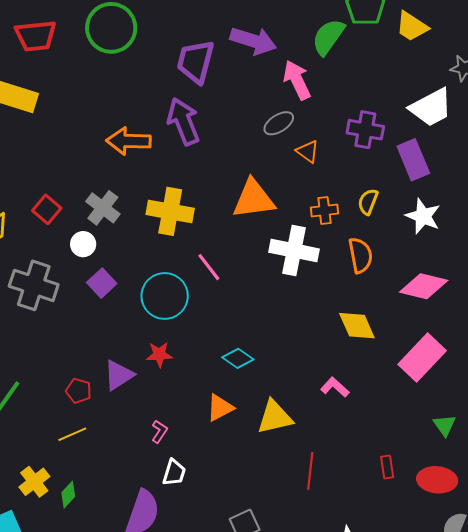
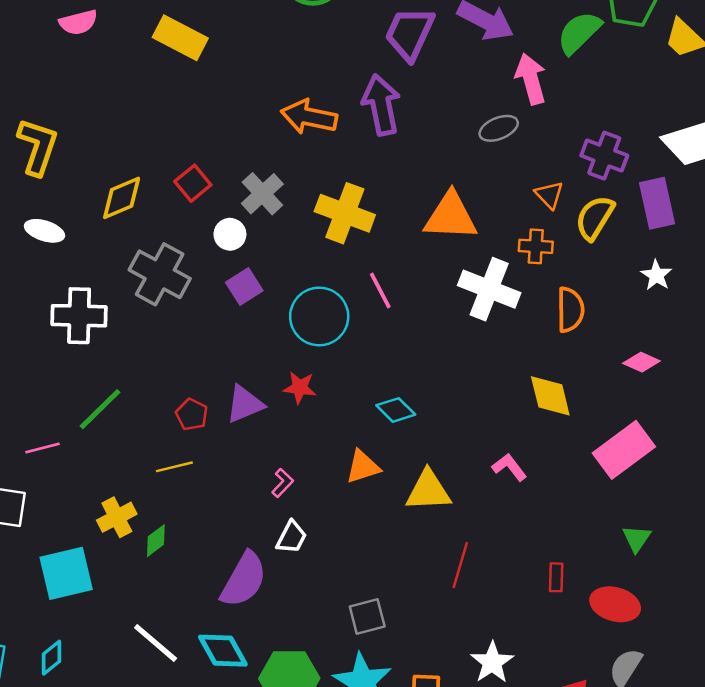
orange triangle: (308, 151) -> (549, 195), moved
yellow semicircle: (368, 202) -> (595, 218), moved, size x1.4
white star: (423, 216) -> (656, 275), size x0.7
pink diamond: (424, 286) -> (641, 362), size x0.6

